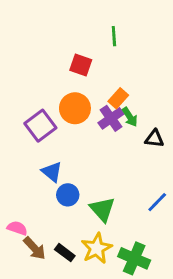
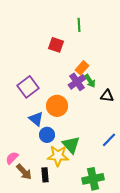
orange circle: (75, 108) -> (57, 106), moved
pink semicircle: (17, 228) -> (12, 158), turned -64
yellow star: (97, 248) -> (58, 156), moved, turned 30
black rectangle: (65, 253) -> (45, 175), turned 48
green cross: (134, 258) -> (93, 179), turned -35

